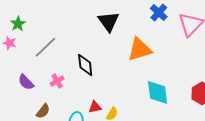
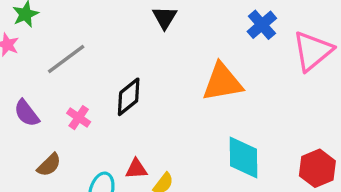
black triangle: (108, 21) -> (165, 18), moved, size x0.7
black diamond: (85, 65) -> (129, 97), turned 50
pink cross: (57, 81) -> (79, 118), turned -32

